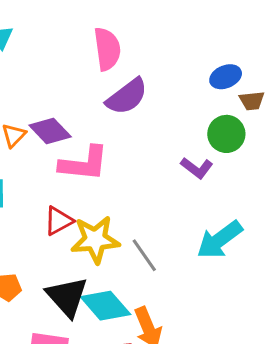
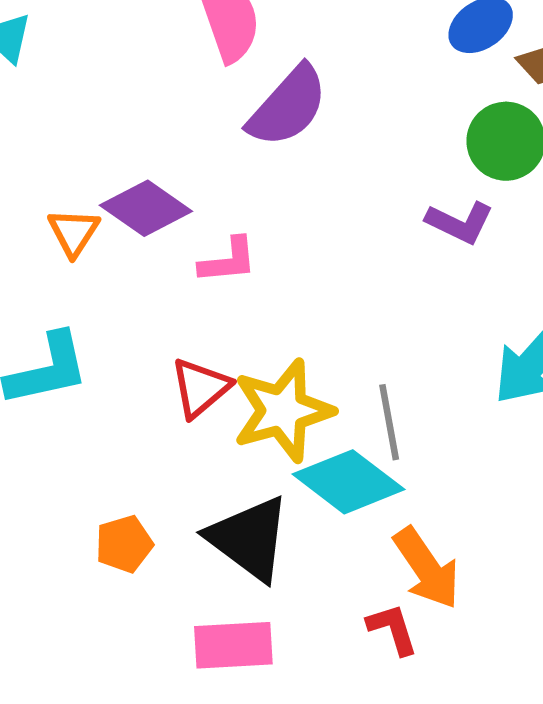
pink L-shape: (84, 164) -> (228, 261), size x0.6
gray line: (144, 255) -> (389, 422), turned 36
cyan diamond: (105, 306) -> (349, 482), moved

